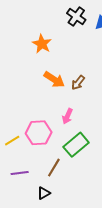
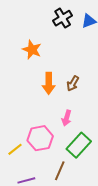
black cross: (76, 17) -> (63, 18), turned 30
orange arrow: (54, 80) -> (49, 83), turned 65

